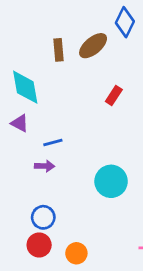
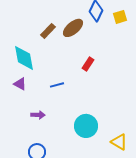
brown rectangle: (58, 50) -> (48, 31), turned 49
blue line: (53, 143) -> (57, 85), moved

